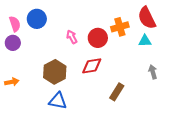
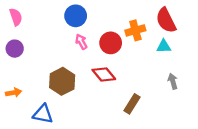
blue circle: (37, 19) -> (76, 16), moved
pink semicircle: (15, 24) -> (16, 17), moved
red diamond: (92, 66) -> (104, 75), turned 60
blue triangle: (58, 101) -> (43, 114), moved

